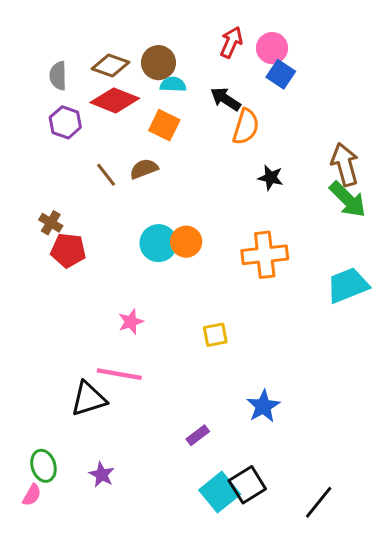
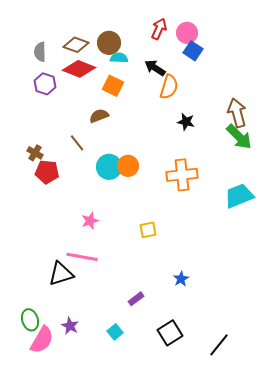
brown line: (106, 175) -> (77, 143), moved
blue star: (263, 406) -> (181, 279), size x0.7
cyan square: (220, 492) -> (115, 332), moved, size x0.6
pink semicircle: (32, 495) -> (42, 340), moved, size x1.8

